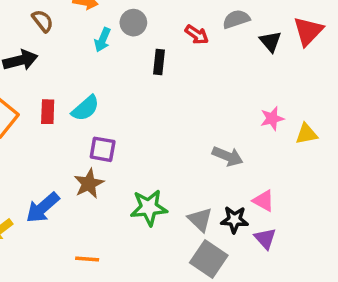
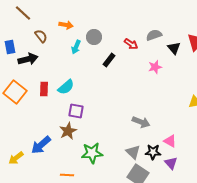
black rectangle: (159, 62) -> (109, 60), turned 32
pink star: (272, 119) -> (155, 67), moved
gray arrow: (228, 156) -> (141, 122), moved
green star: (149, 208) -> (92, 153), moved

